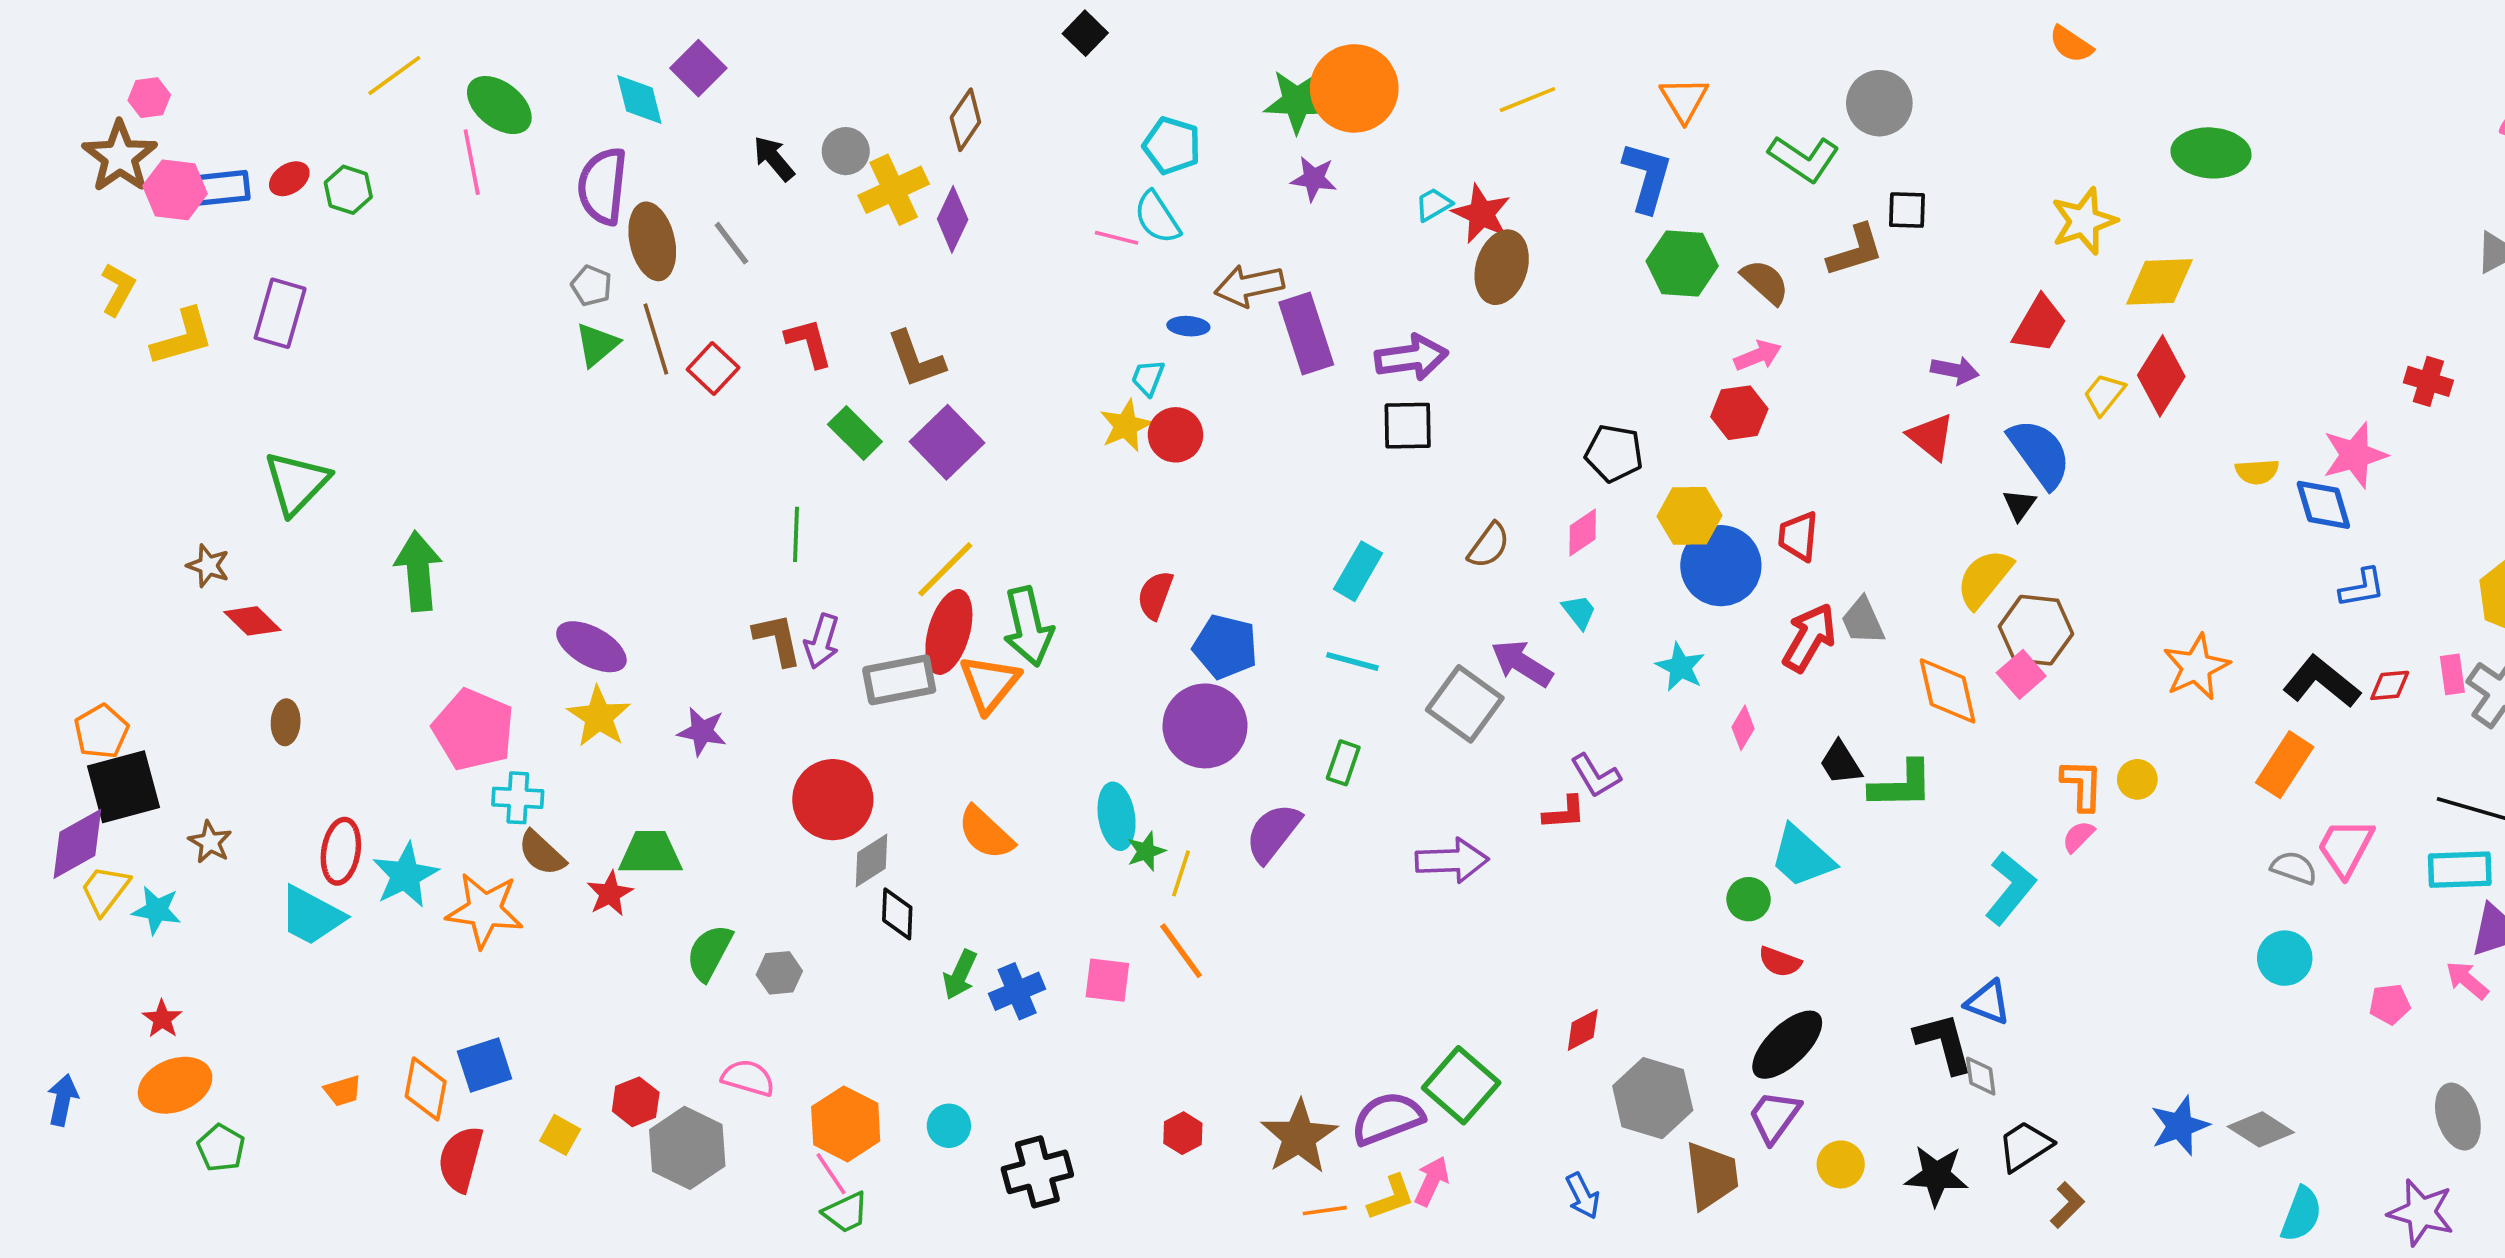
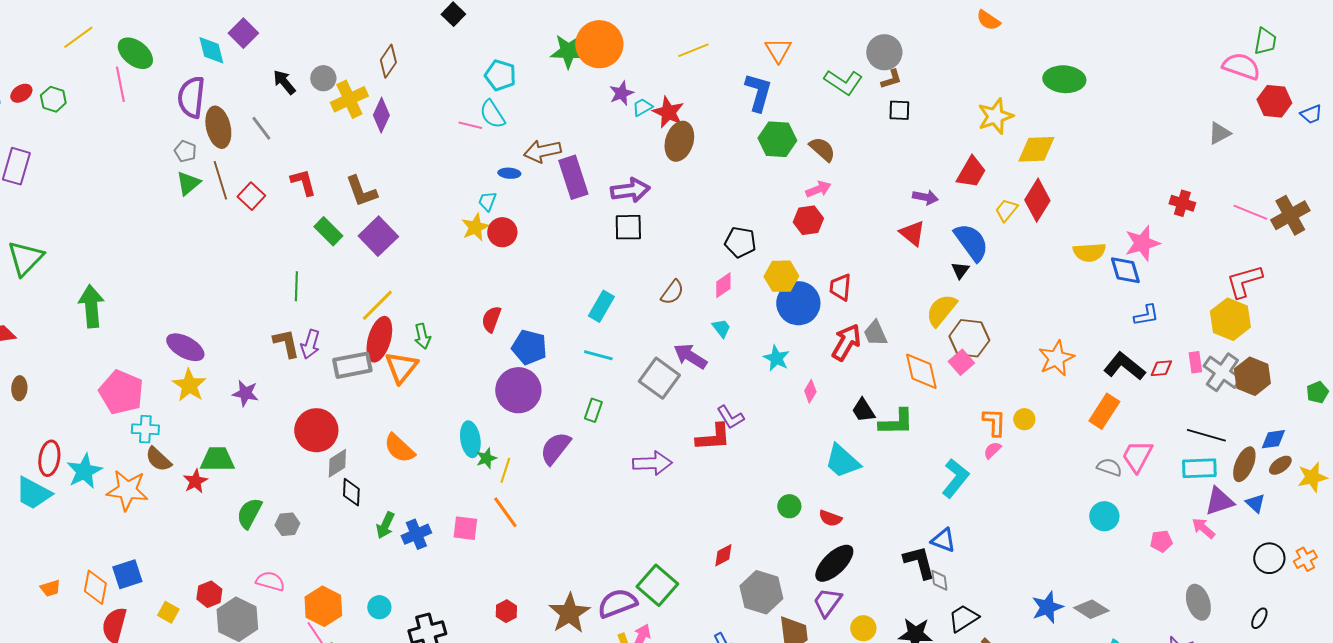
purple star: (1314, 179) -> (621, 93), moved, turned -30
brown L-shape: (1855, 251) -> (891, 79), moved, size x0.7
yellow semicircle: (2257, 472) -> (1089, 252), size x1.4
green arrow: (1028, 626) -> (422, 336), size x0.6
red L-shape: (1564, 813) -> (713, 437), size x1.5
green circle: (1749, 899) -> (789, 506), moved

